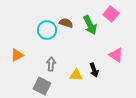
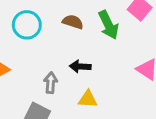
cyan circle: (47, 30) -> (27, 25), moved
black arrow: (94, 70) -> (80, 66), moved, turned 112

